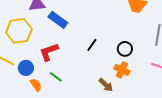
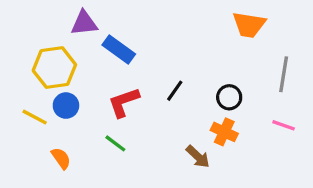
red L-shape: (49, 52) -> (124, 102), moved
blue circle: (26, 68) -> (66, 106), moved
orange semicircle: (36, 85) -> (61, 158), moved

